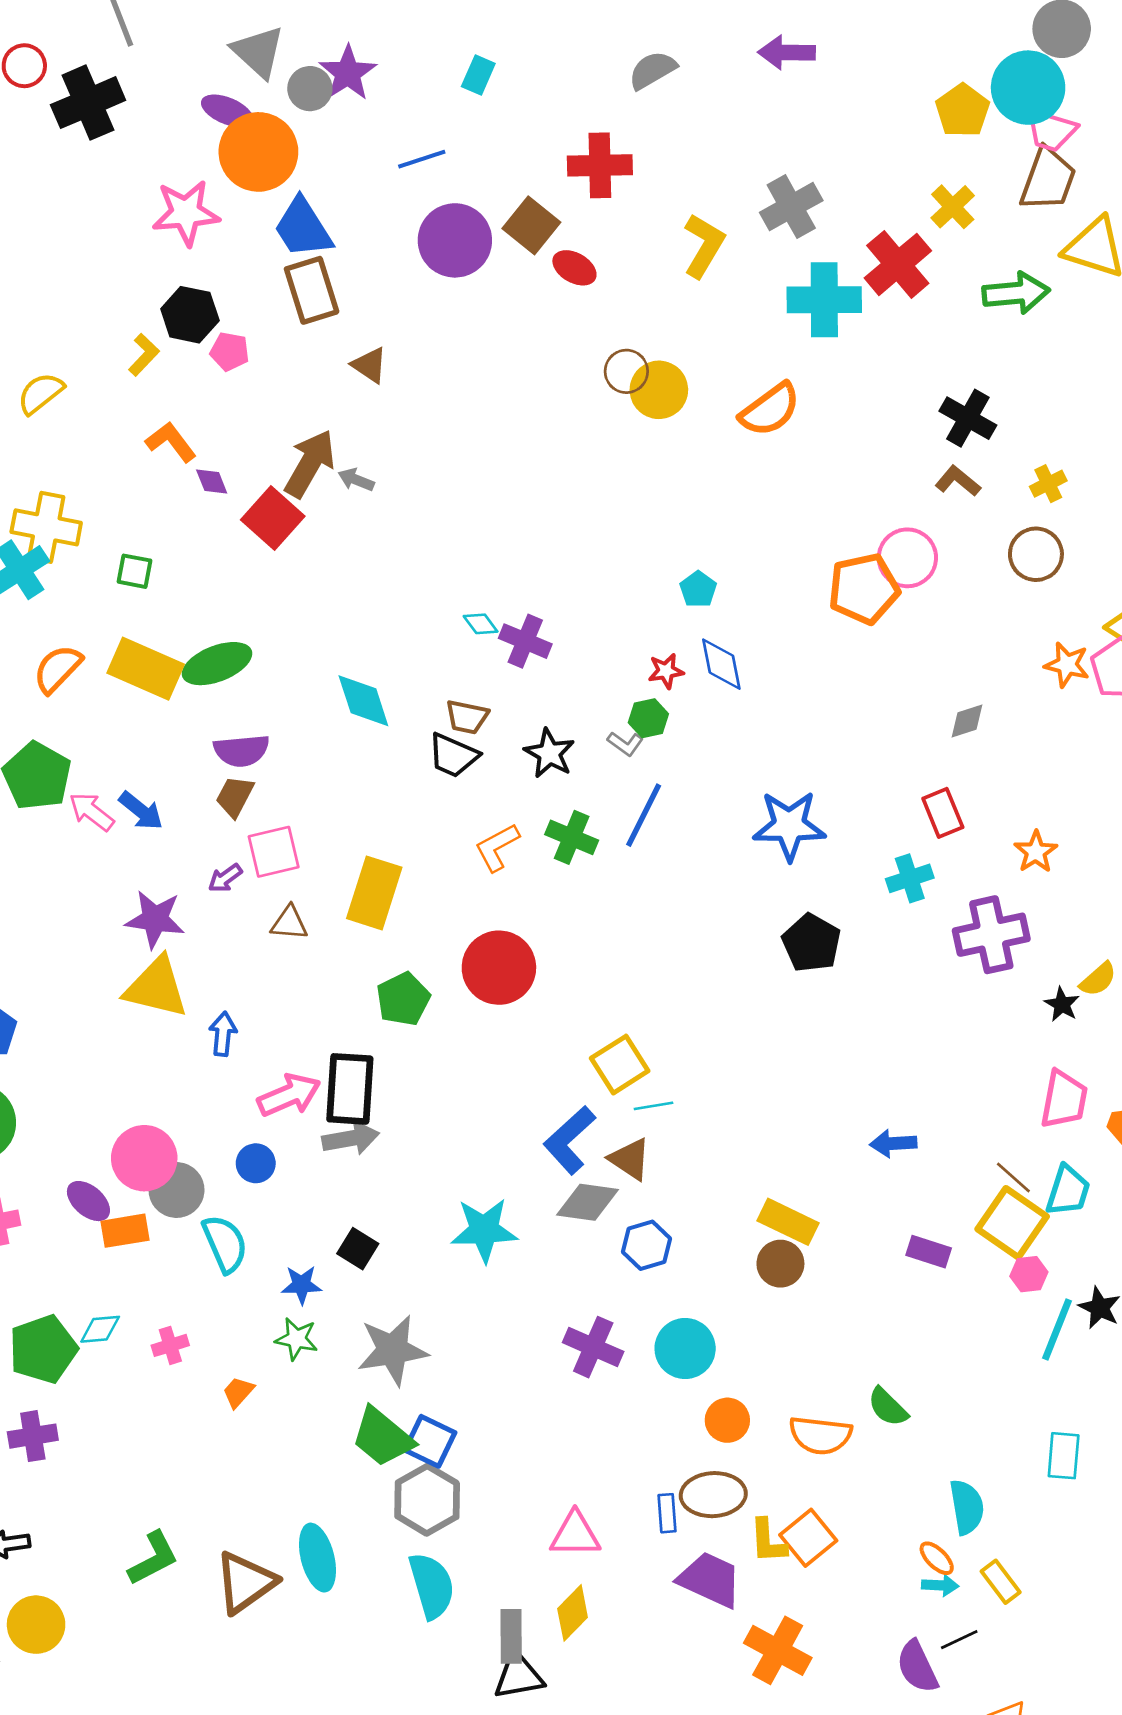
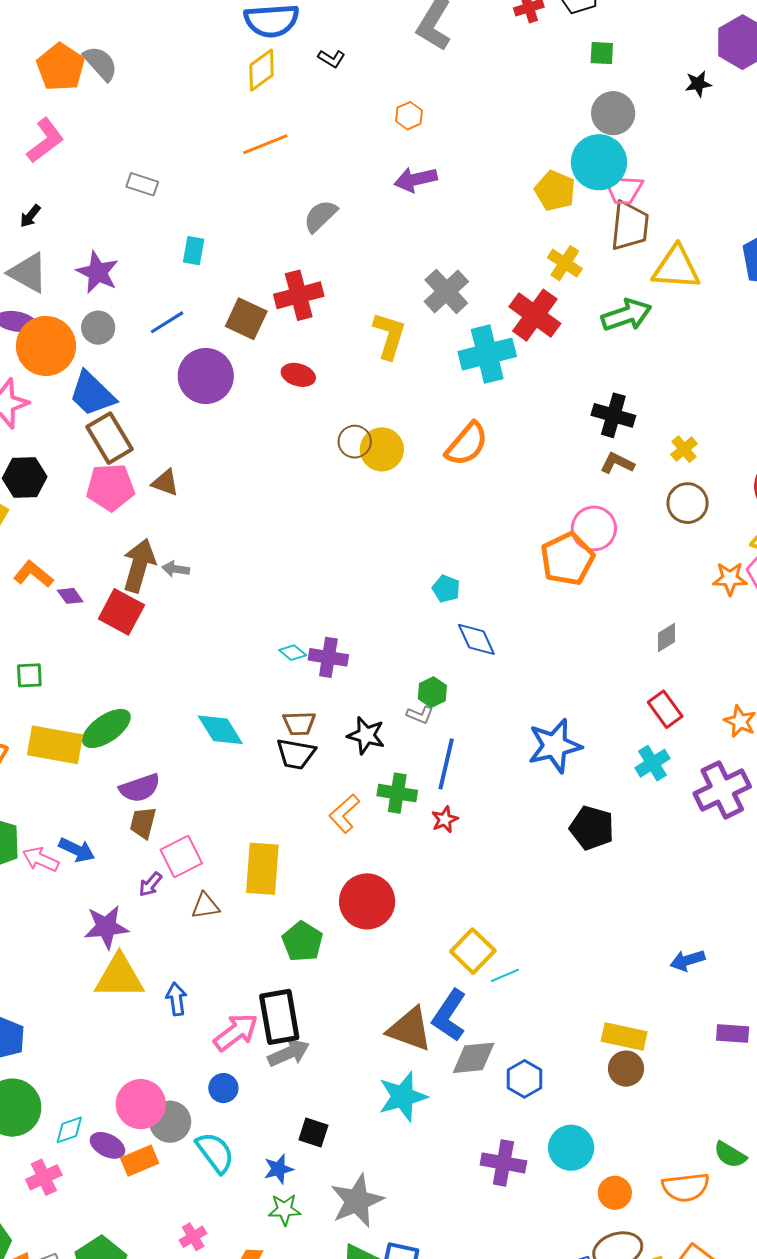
gray circle: (310, 89) -> (98, 328), moved
brown square: (531, 225) -> (246, 319), moved
pink pentagon: (230, 351) -> (110, 487), moved, size x1.6
red star: (666, 671) -> (445, 820), moved
brown triangle: (630, 1159) -> (410, 1029), moved, size x1.4
cyan diamond: (100, 1329) -> (69, 1130), moved

